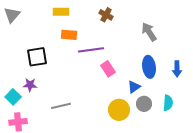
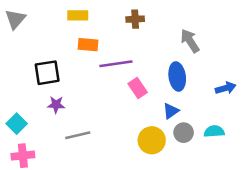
brown cross: (106, 15) -> (135, 19), turned -32
blue ellipse: (149, 67) -> (177, 77), moved
blue arrow: (177, 69) -> (226, 88), turned -105
purple star: (30, 85) -> (56, 105), moved
cyan semicircle: (168, 103) -> (214, 131), turned -98

